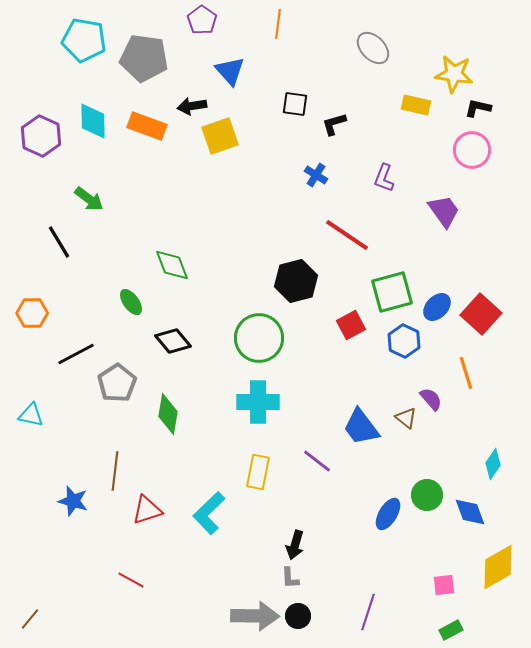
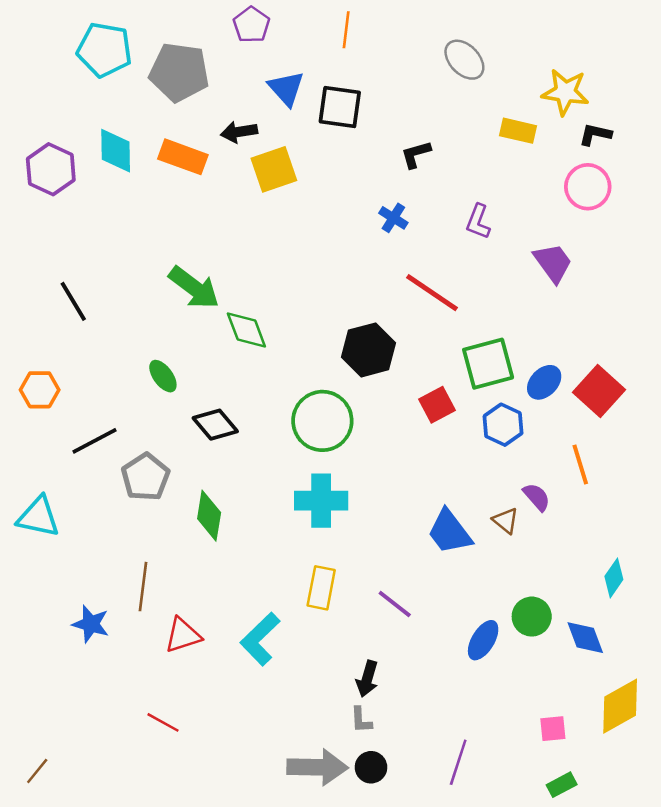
black square: (295, 104) -> (340, 107), moved, size x1.4
green arrow: (89, 199) -> (194, 288), moved, size x1.4
green diamond: (172, 265) -> (246, 330), moved
cyan triangle: (31, 415) -> (38, 517), size x1.4
purple line: (317, 461) -> (395, 604), moved

